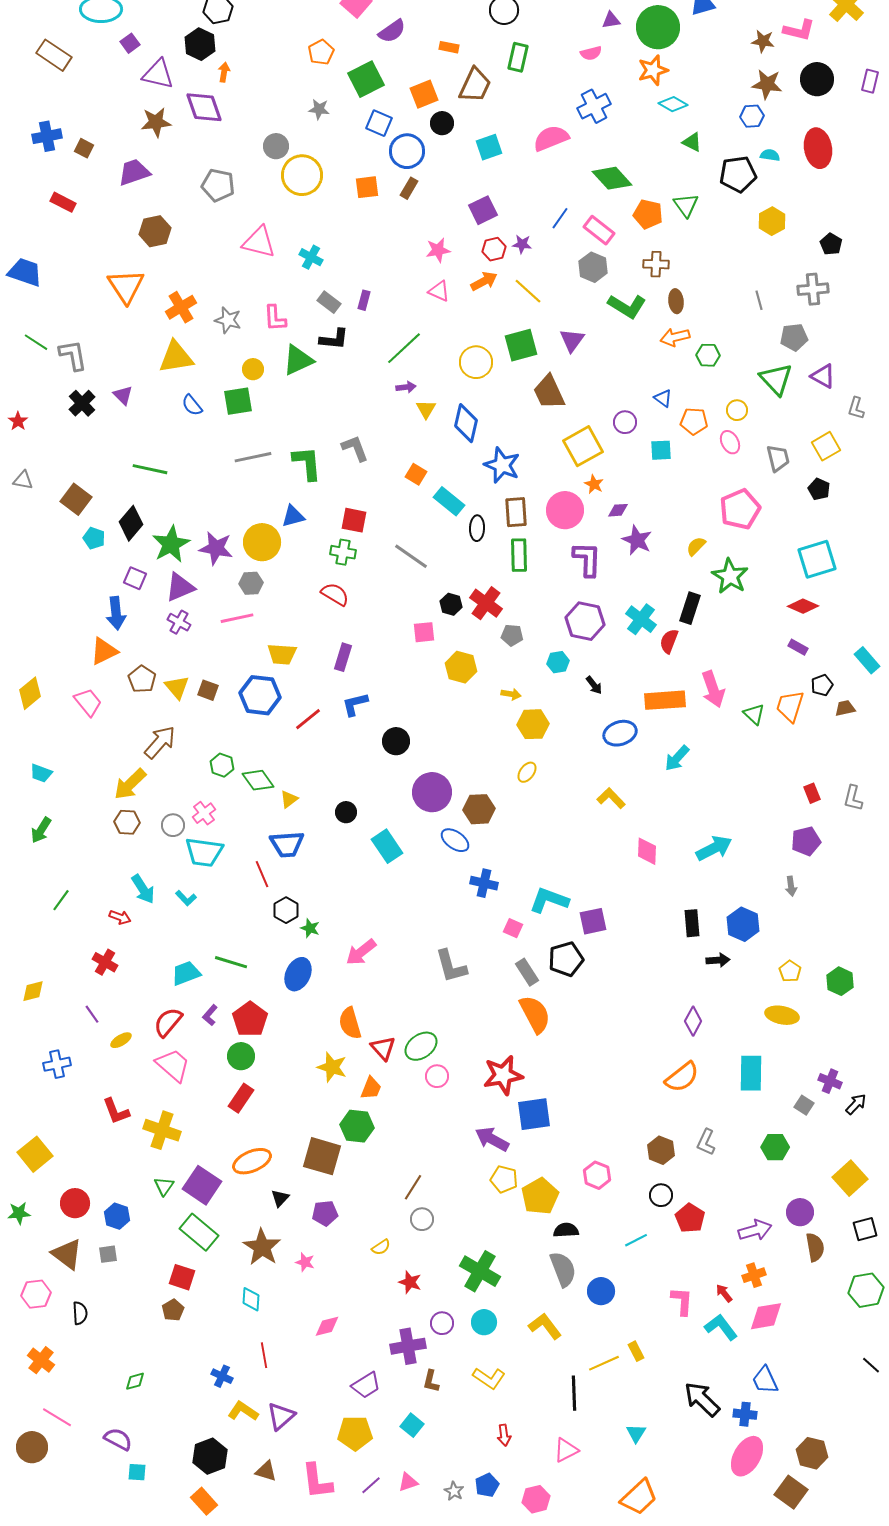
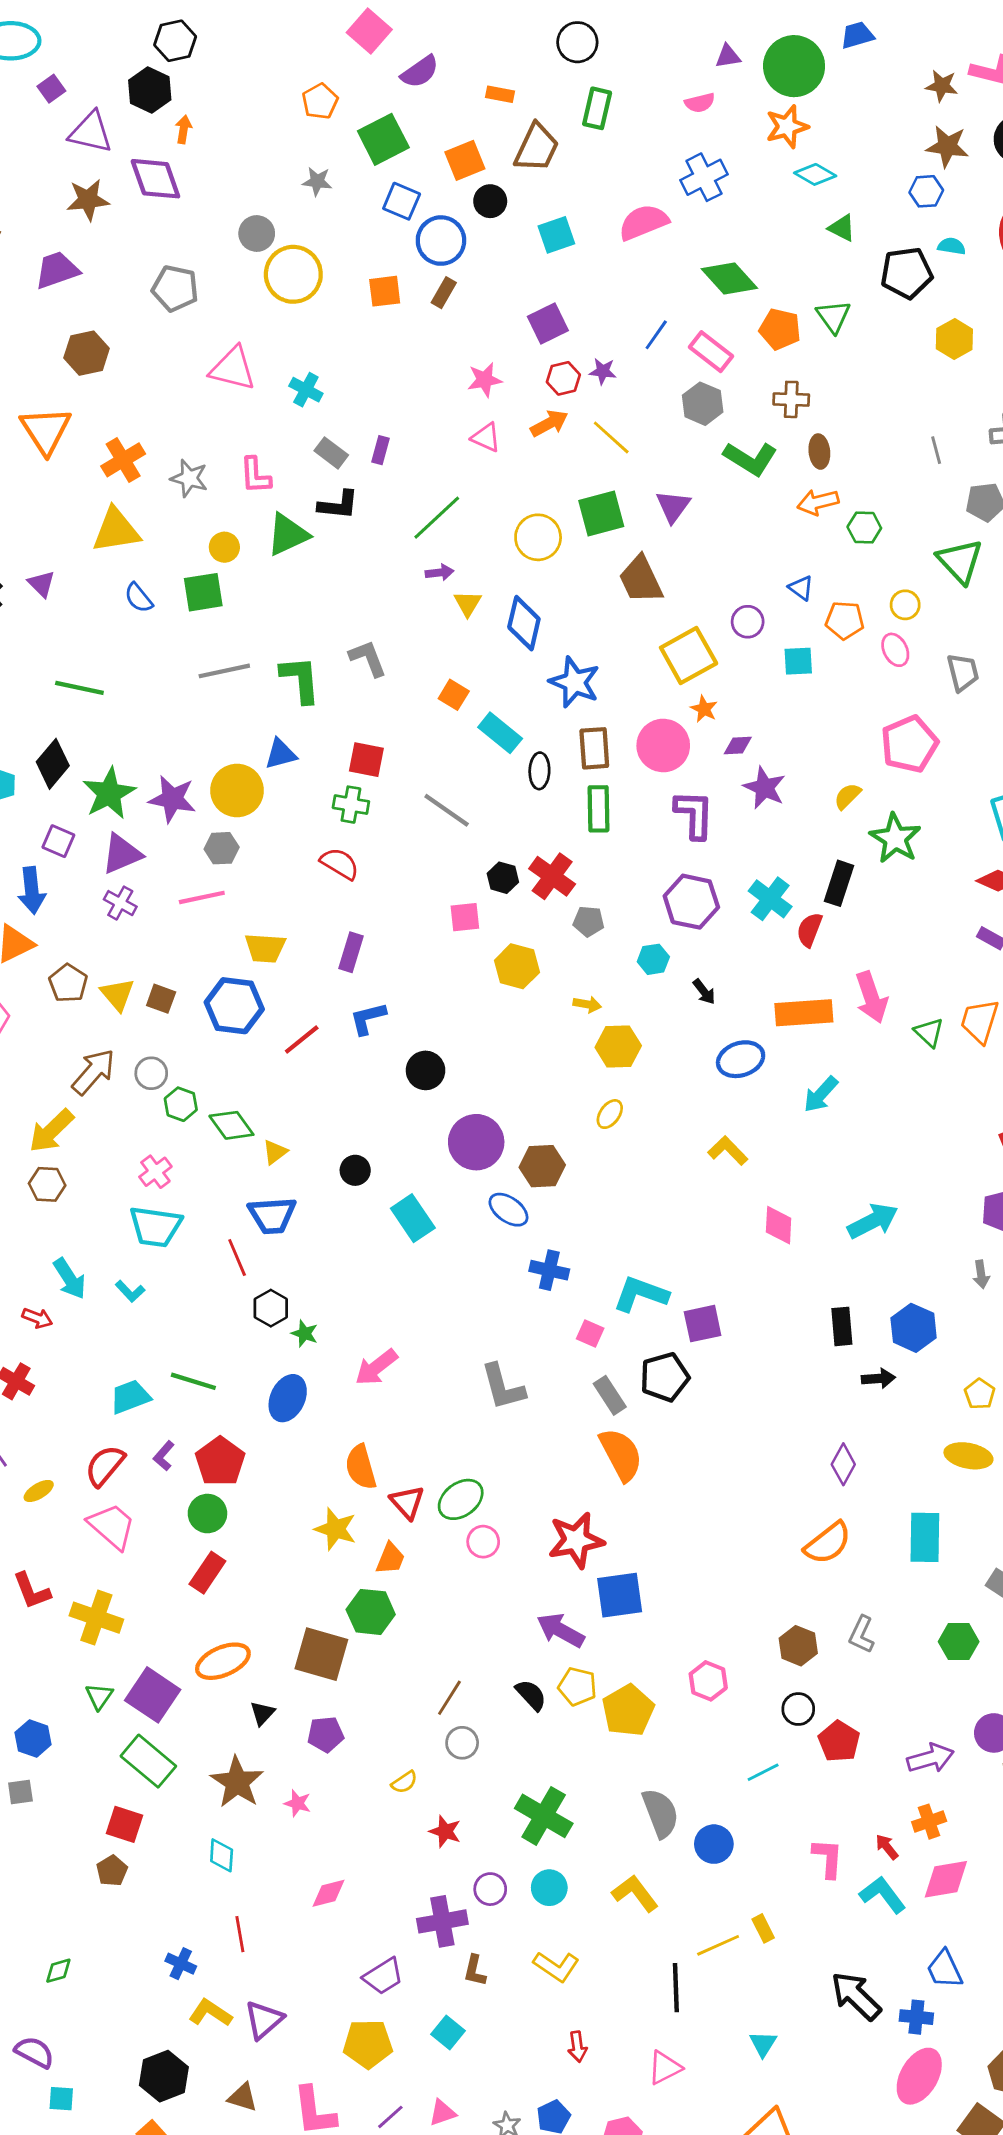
gray circle: (173, 825) -> (151, 1073), moved
black semicircle: (566, 1230) -> (531, 1695), moved, turned 50

